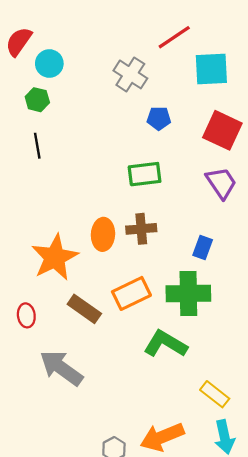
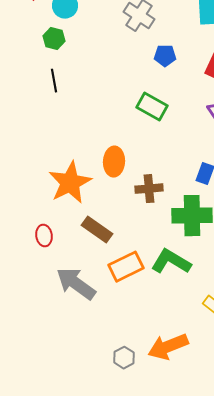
green rectangle: (145, 174) -> (152, 107), turned 36
brown cross: (141, 229) -> (149, 189), moved
orange rectangle: (131, 293) -> (126, 267), moved

